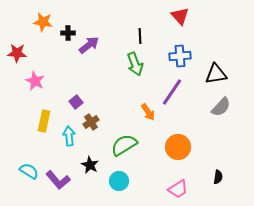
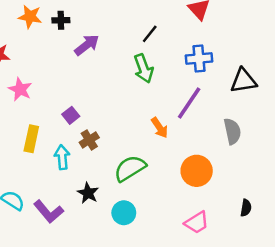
black cross: (68, 33) -> (61, 20), moved
black line: (140, 36) -> (150, 34), turned 42
gray semicircle: (221, 107) -> (232, 131), moved, turned -55

